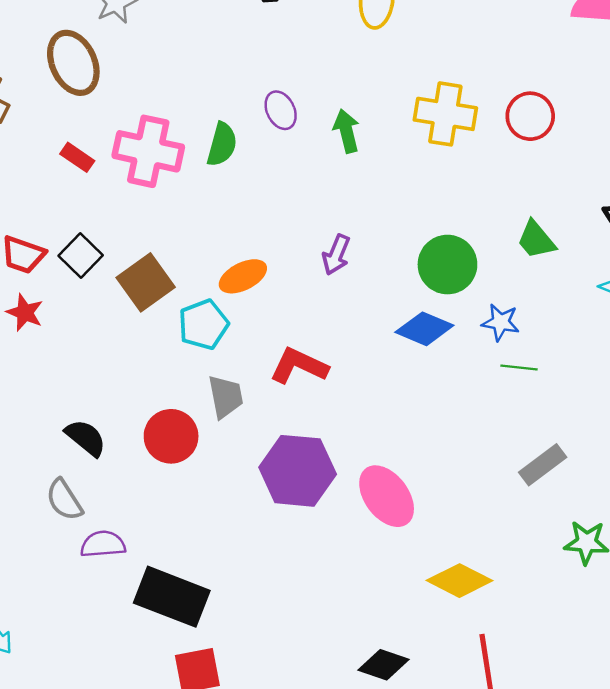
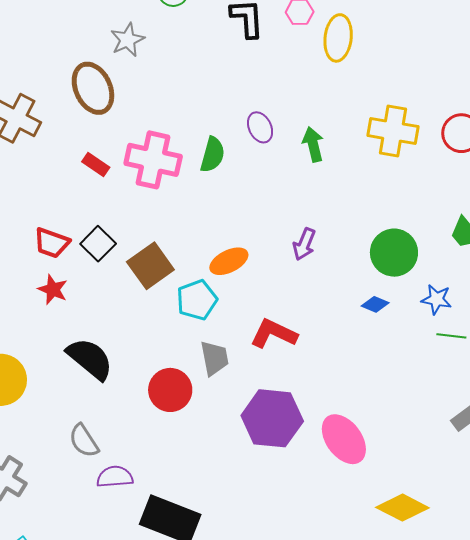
blue diamond: (424, 329) -> (375, 304), size x0.6
black semicircle: (86, 438) -> (90, 359), moved, size x1.4

